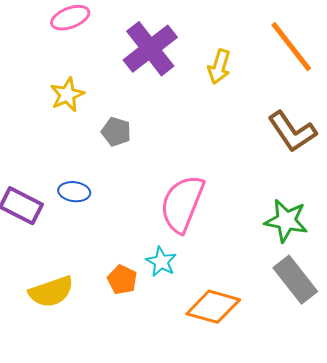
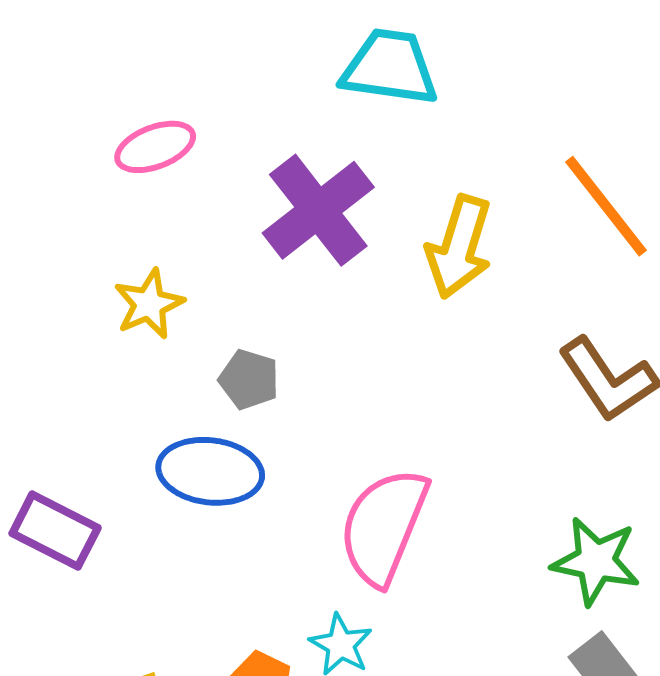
yellow arrow: (219, 67) -> (459, 247), size x1.4
blue ellipse: (74, 192) -> (210, 471), moved, size x1.6

